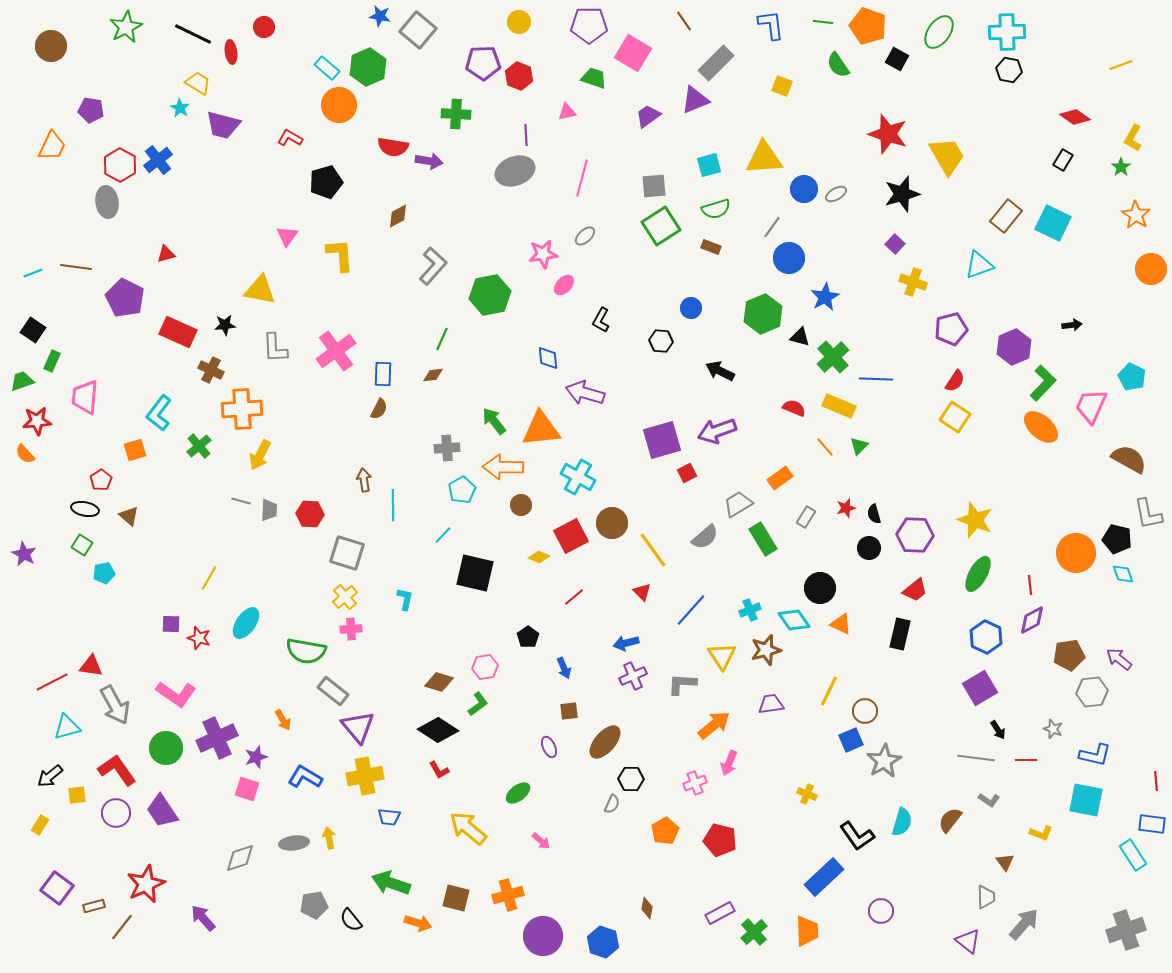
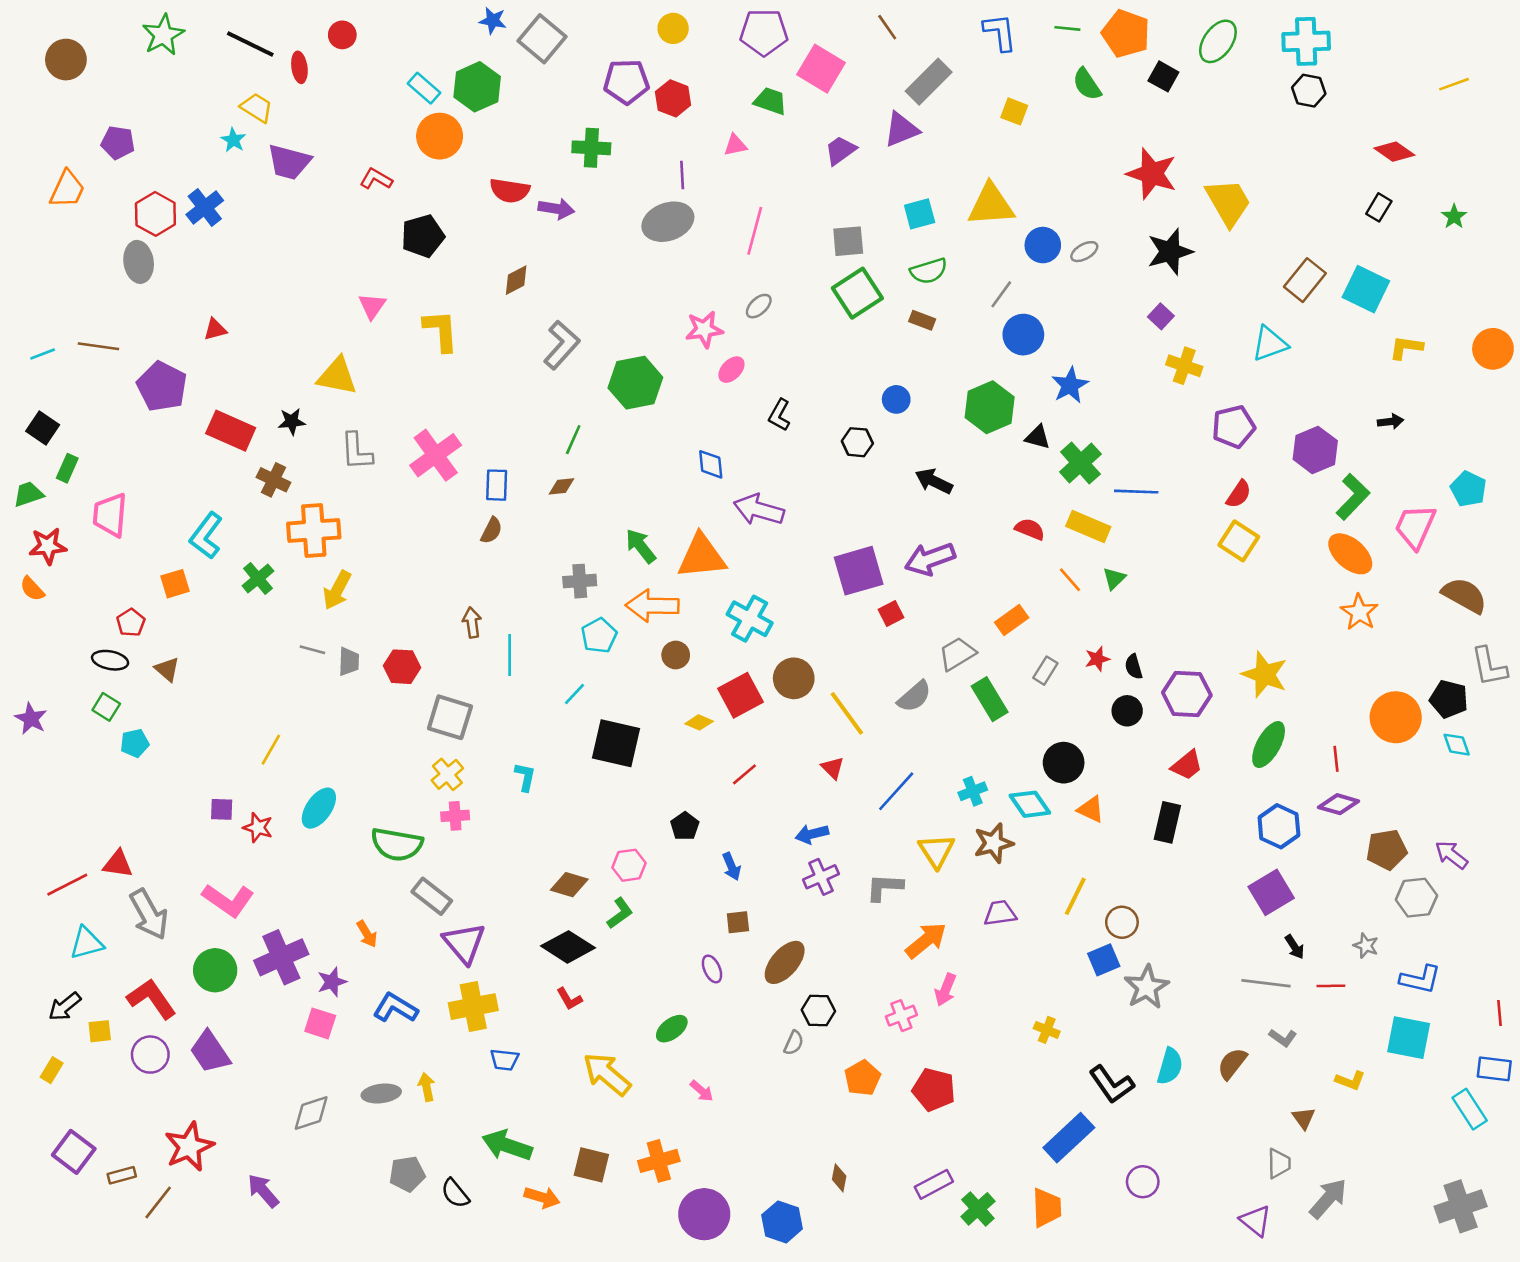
yellow L-shape: (1133, 138) -> (1406, 348), moved, turned 68
orange star: (1136, 215) -> (1359, 612), moved
purple diamond: (1032, 620) -> (1339, 804), turned 44

